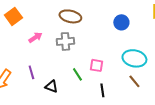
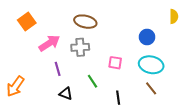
blue circle: (121, 22) -> (147, 37), moved
pink arrow: (35, 37) -> (49, 43), size x1.5
pink square: (96, 65) -> (115, 63), moved
purple line: (31, 72) -> (58, 69), moved

